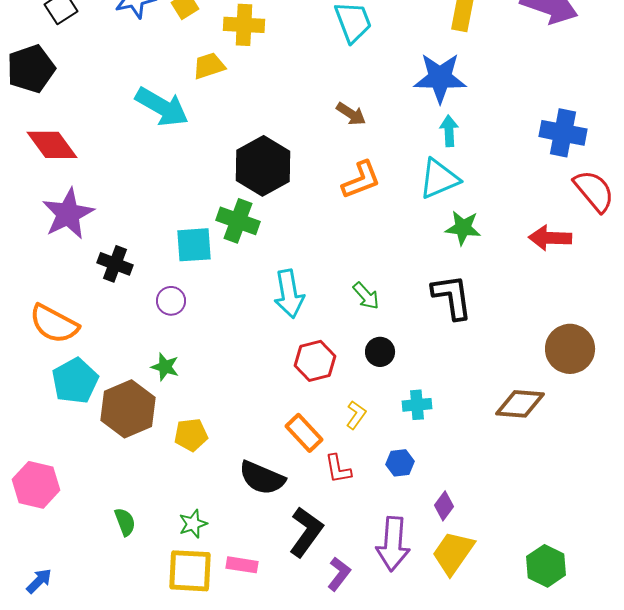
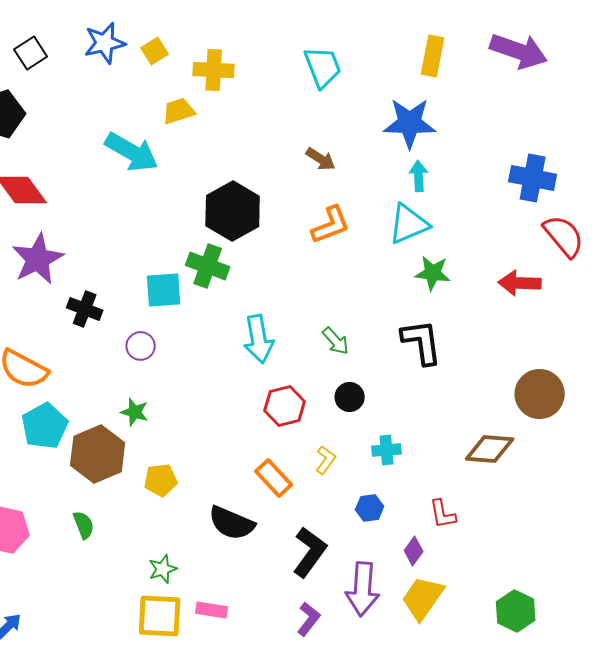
red L-shape: (338, 469) -> (443, 514), moved
green semicircle: (125, 522) -> (84, 525), moved
black L-shape: (306, 532) -> (310, 552), moved

